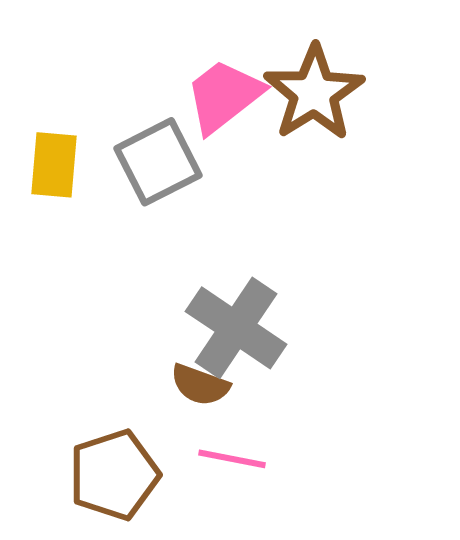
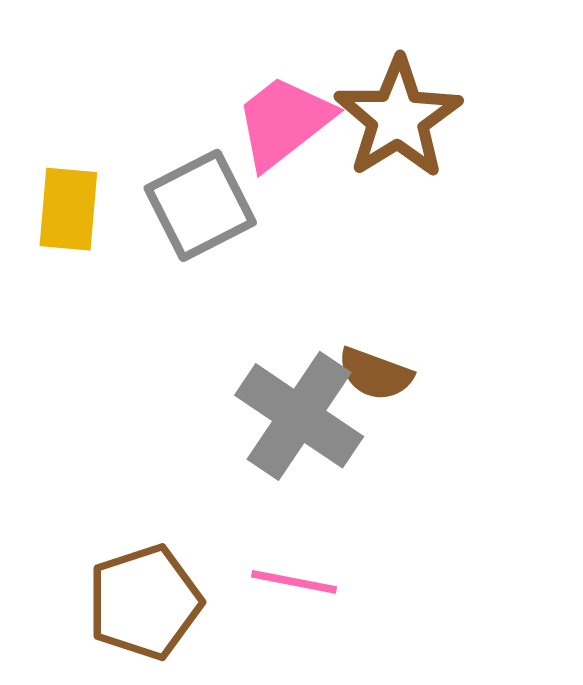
brown semicircle: (200, 385) -> (375, 374), moved

